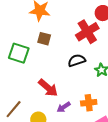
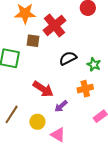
red cross: (87, 32) -> (54, 25), moved
orange cross: (89, 103) -> (85, 89), moved

